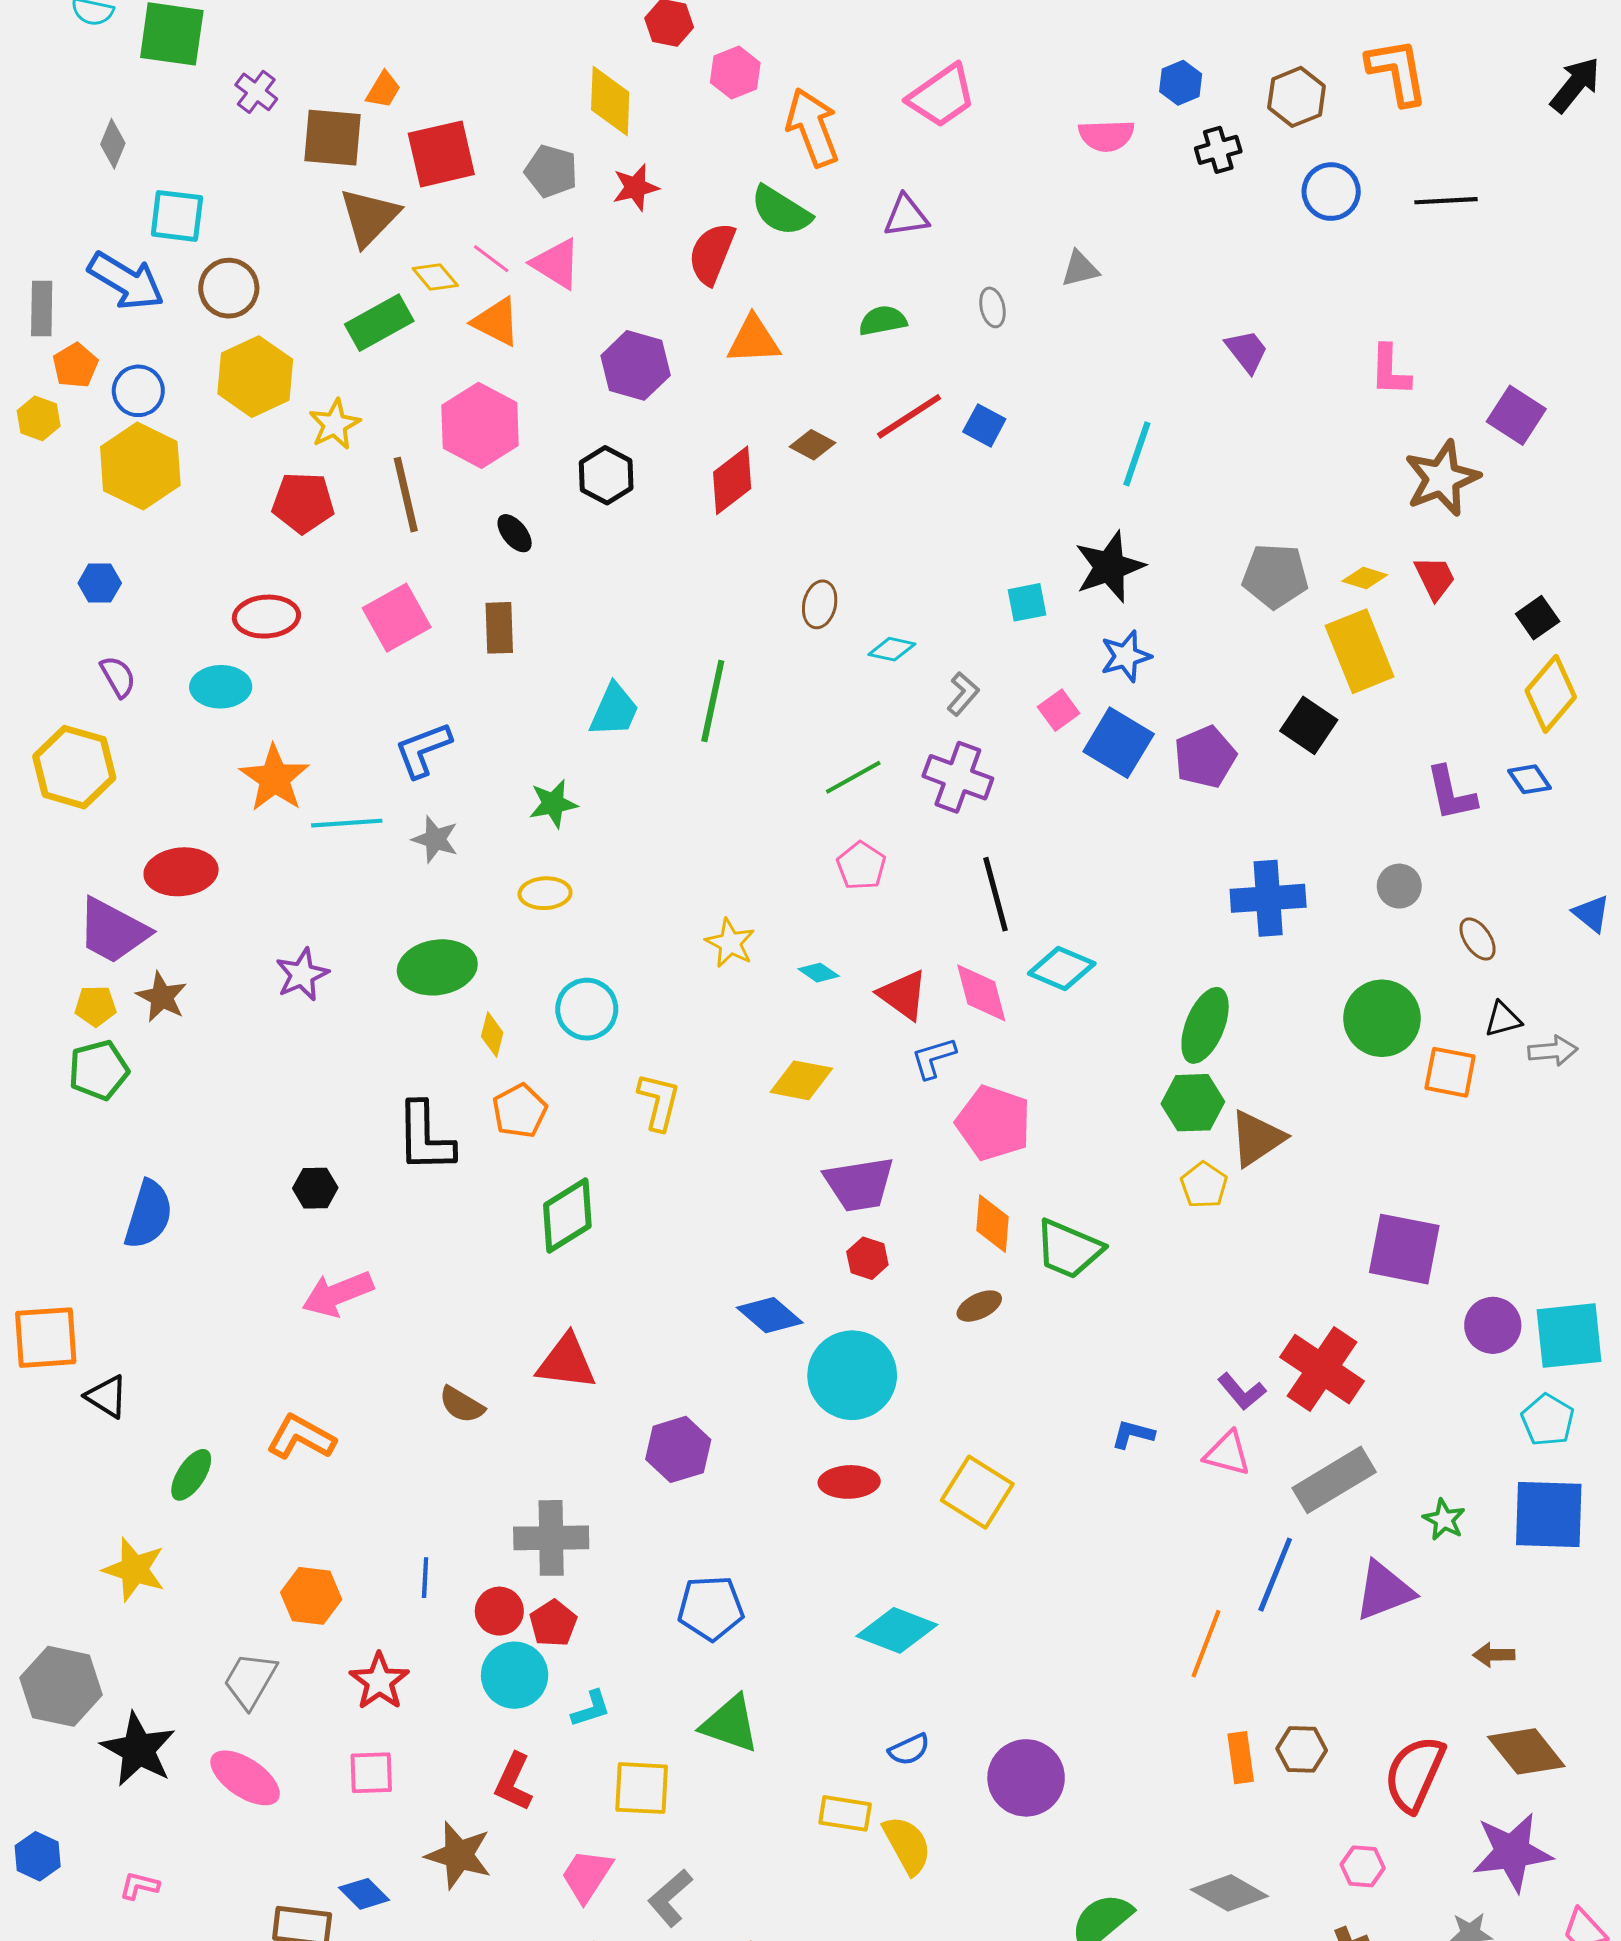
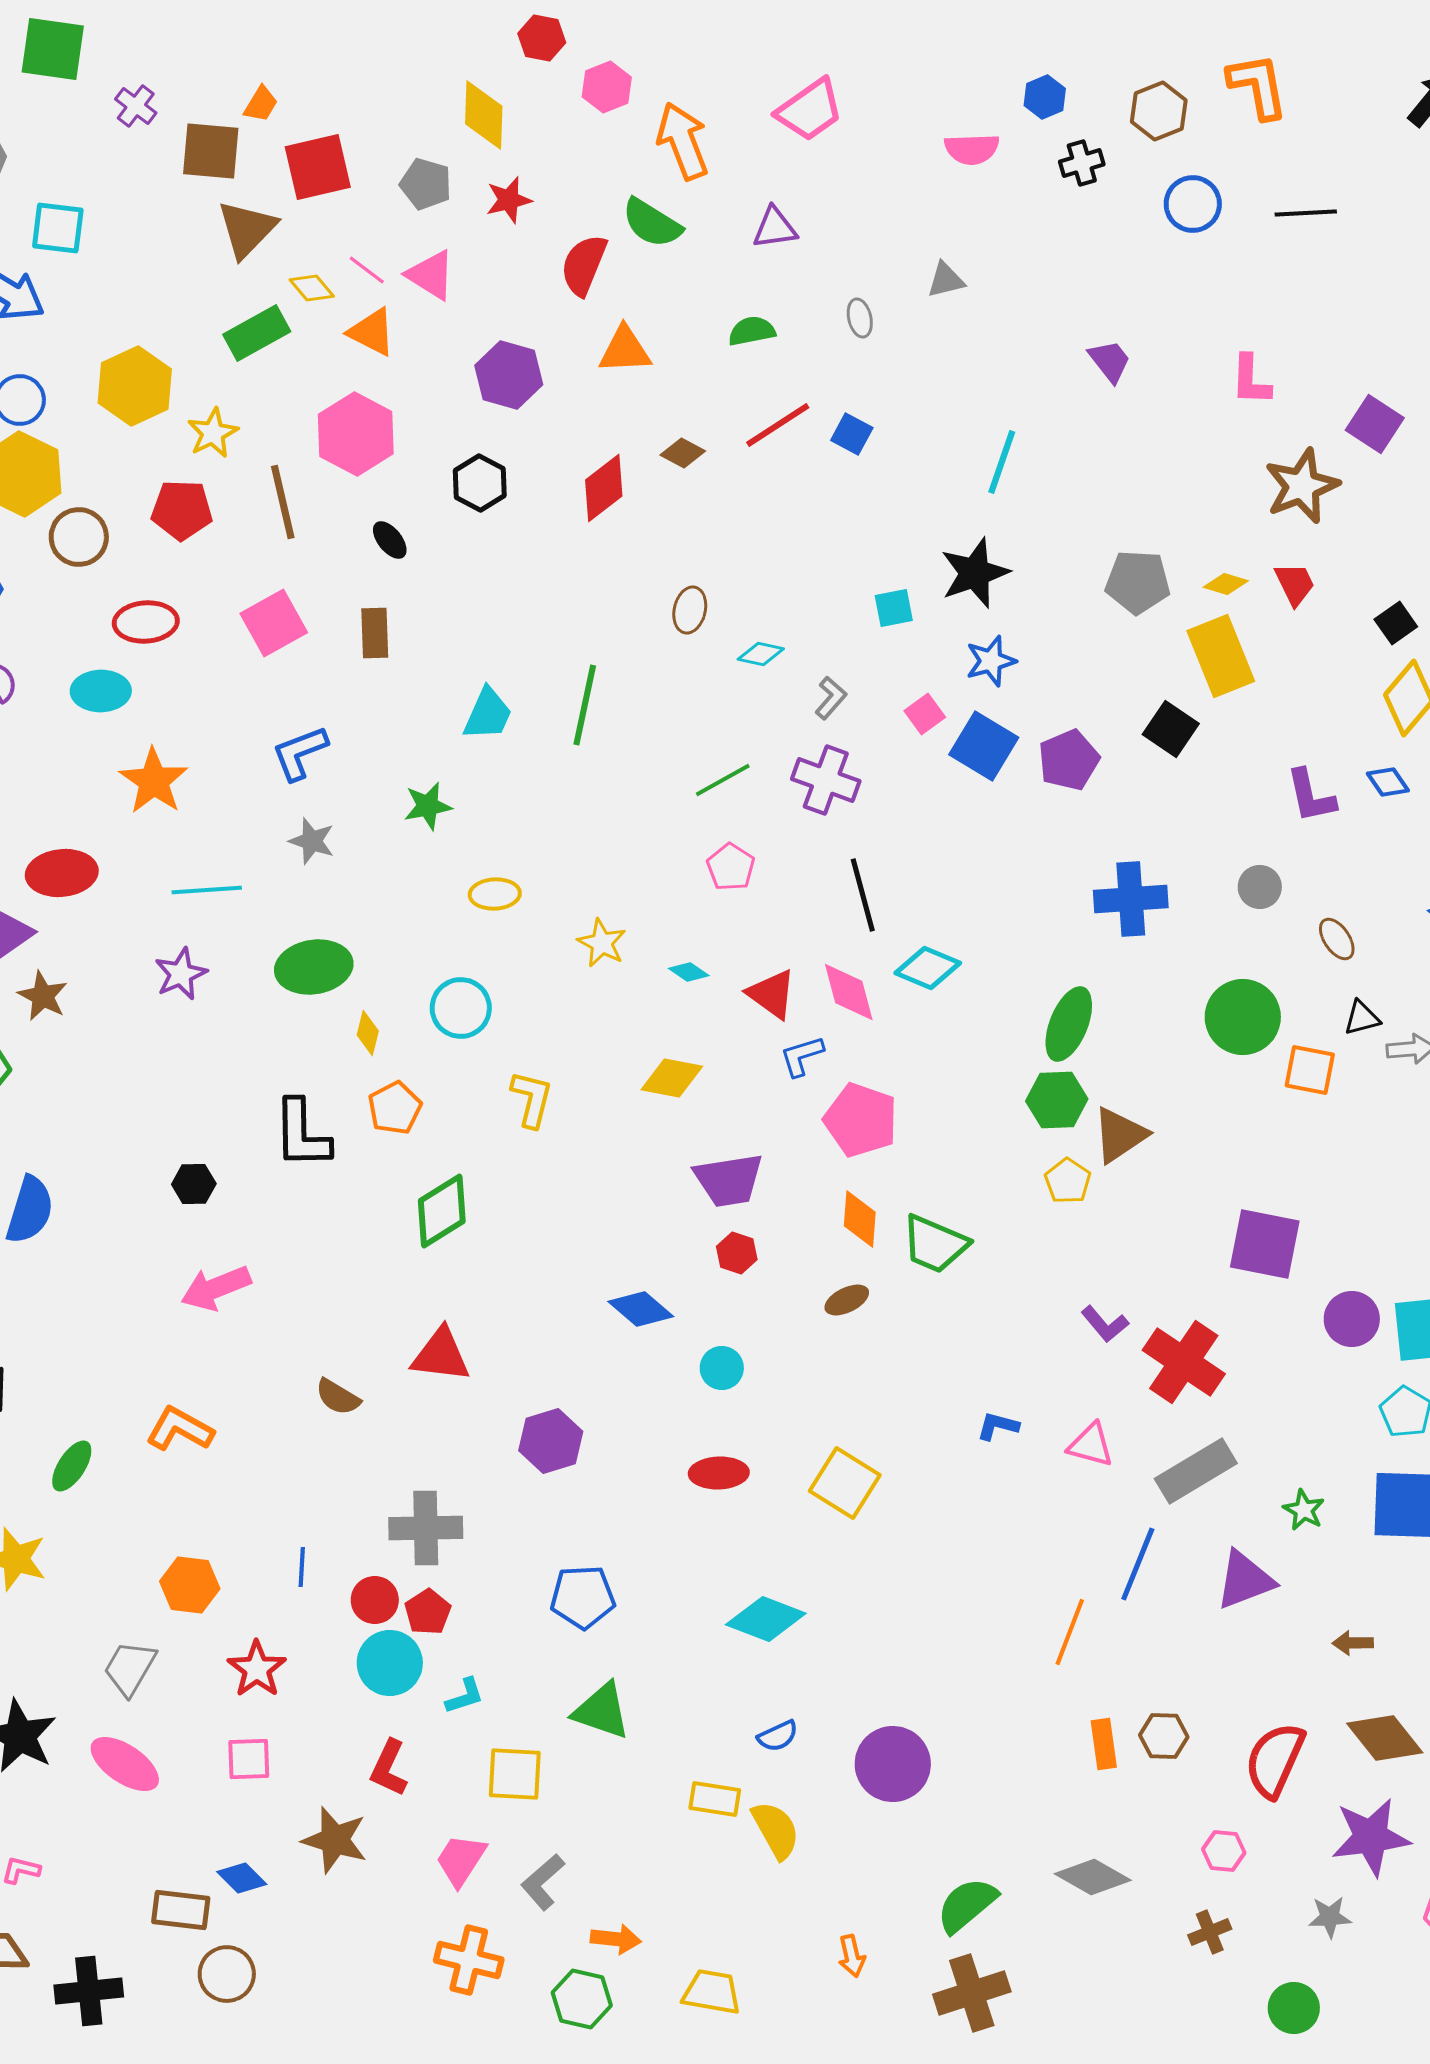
brown circle: (229, 288) -> (79, 537), moved
cyan line: (347, 823) -> (207, 890), moved
yellow ellipse: (545, 893) -> (495, 894), moved
cyan circle: (852, 1375) -> (722, 1368), size x0.5
purple L-shape: (1242, 1391) -> (1105, 1324), moved

